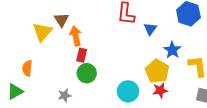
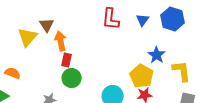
blue triangle: (150, 29) -> (143, 20), moved
orange semicircle: (27, 68) -> (13, 73), turned 105

